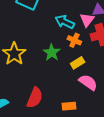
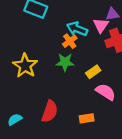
orange cross: (74, 40) -> (70, 41), moved, turned 32
green star: (52, 52) -> (65, 62), turned -30

